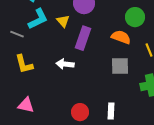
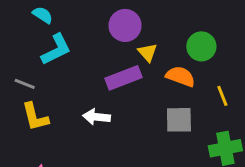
yellow triangle: (63, 21) -> (147, 52), moved
gray line: (17, 34) -> (25, 84), moved
purple rectangle: (83, 38) -> (124, 78), turned 50

